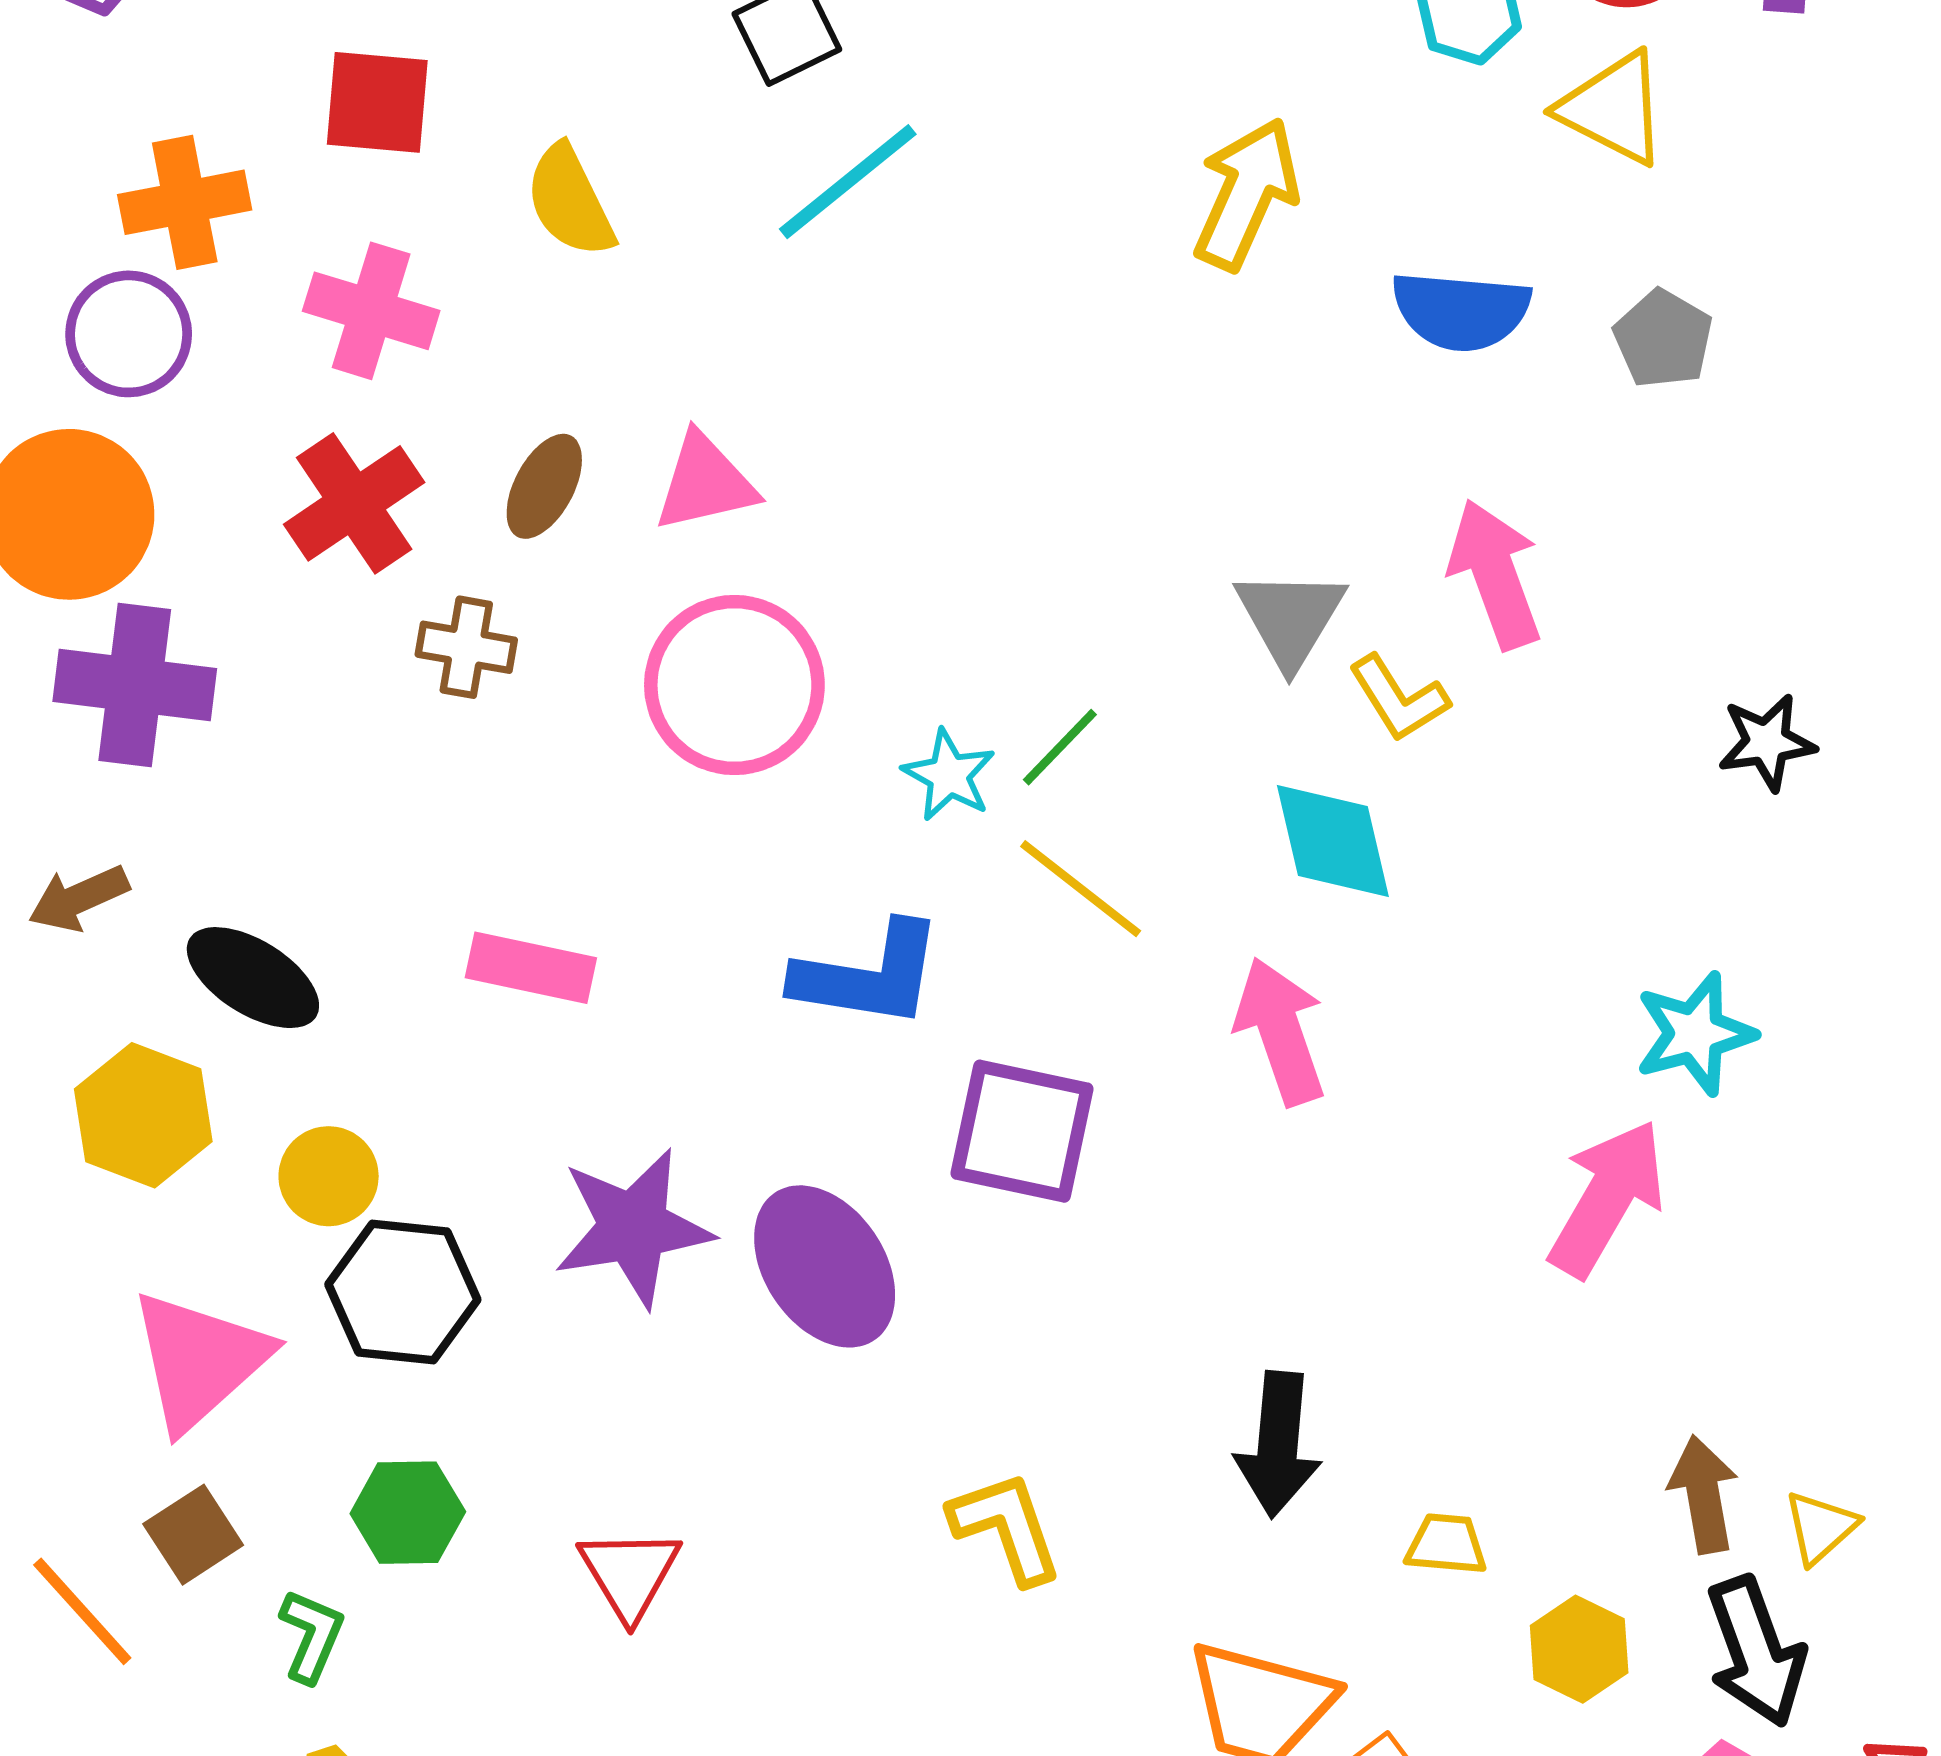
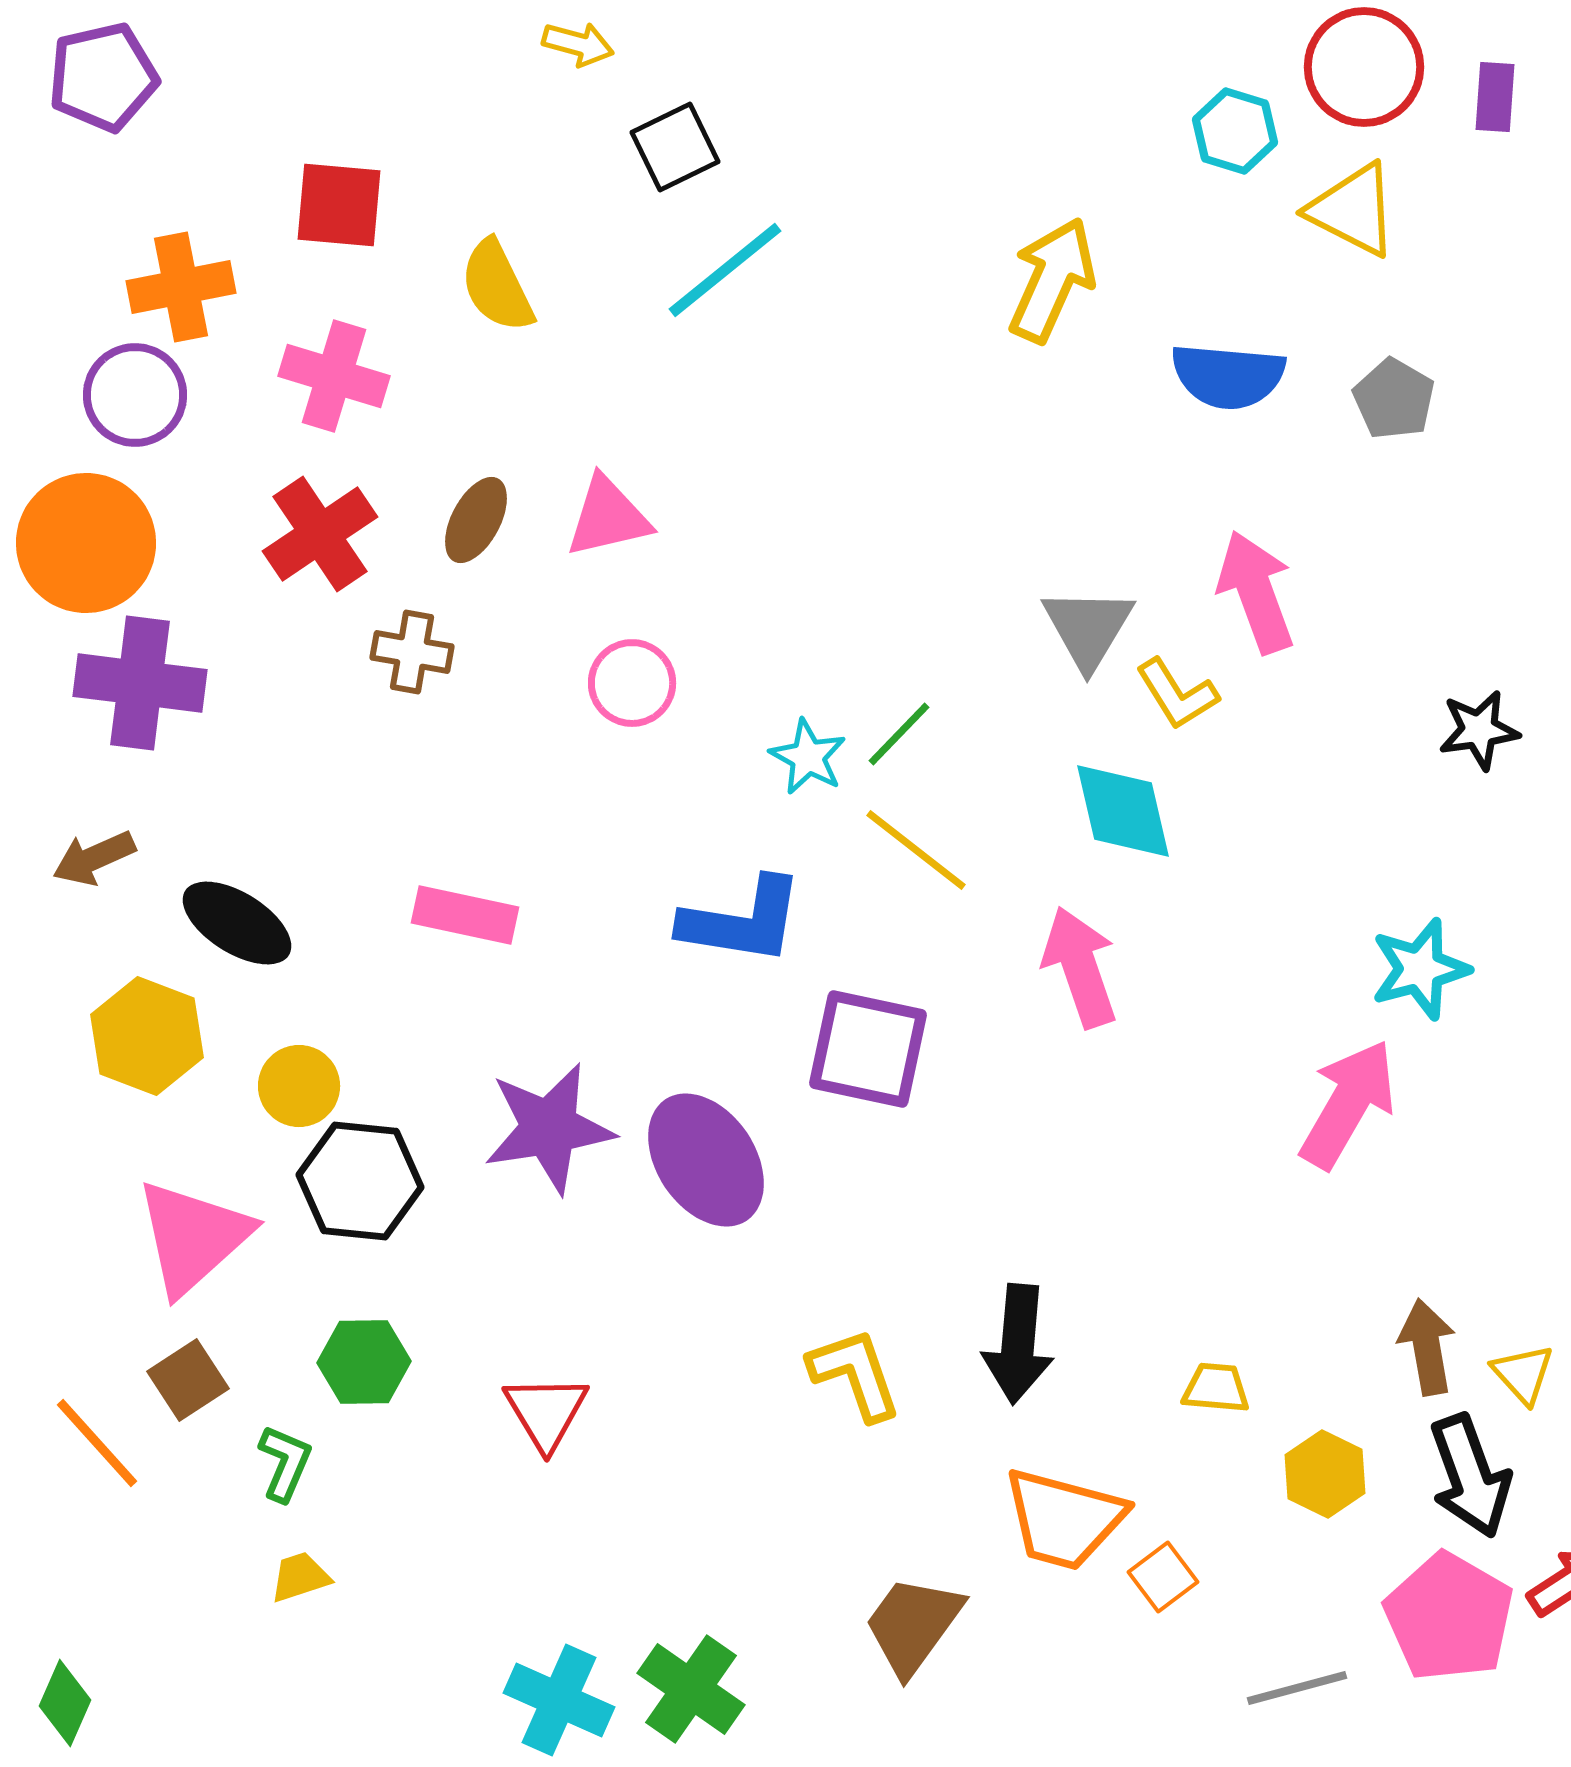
pink circle: (734, 685) -> (632, 683), size x0.6
black arrow: (1278, 1444) -> (1018, 1344), moved
yellow triangle: (1820, 1527) -> (1523, 1374), turned -30

